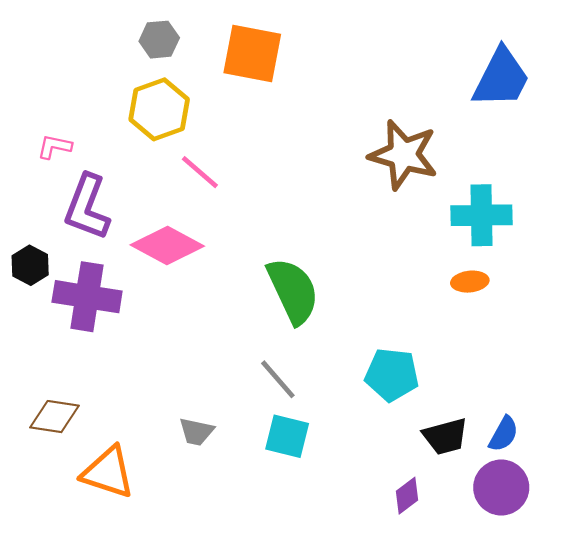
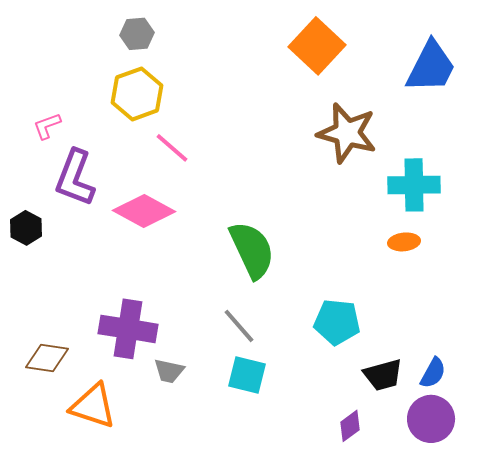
orange square: (252, 54) -> (317, 46), moved, turned 32
pink L-shape: (54, 147) -> (47, 126), turned -32
purple cross: (87, 297) -> (128, 329), moved

